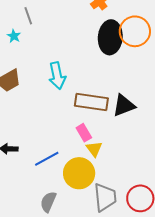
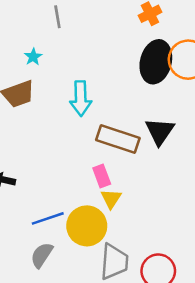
cyan star: (14, 36) -> (33, 57), moved
black triangle: (124, 105) -> (160, 131), moved, turned -45
blue line: (47, 159) -> (48, 218), moved

